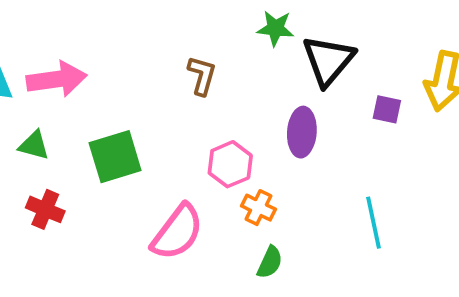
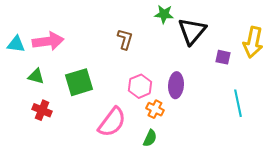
purple ellipse: (302, 132) -> (176, 85), moved
cyan line: (374, 223) -> (238, 103), moved
green semicircle: (270, 262) -> (150, 138), moved

